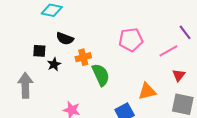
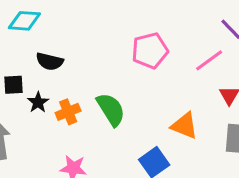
orange cross: (83, 57) -> (68, 112), moved
orange triangle: (147, 91) -> (184, 126), turned 42

